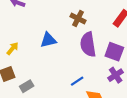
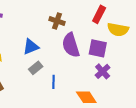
blue line: (77, 81) -> (53, 82), moved, turned -48
gray rectangle: (27, 86) -> (36, 68), moved

